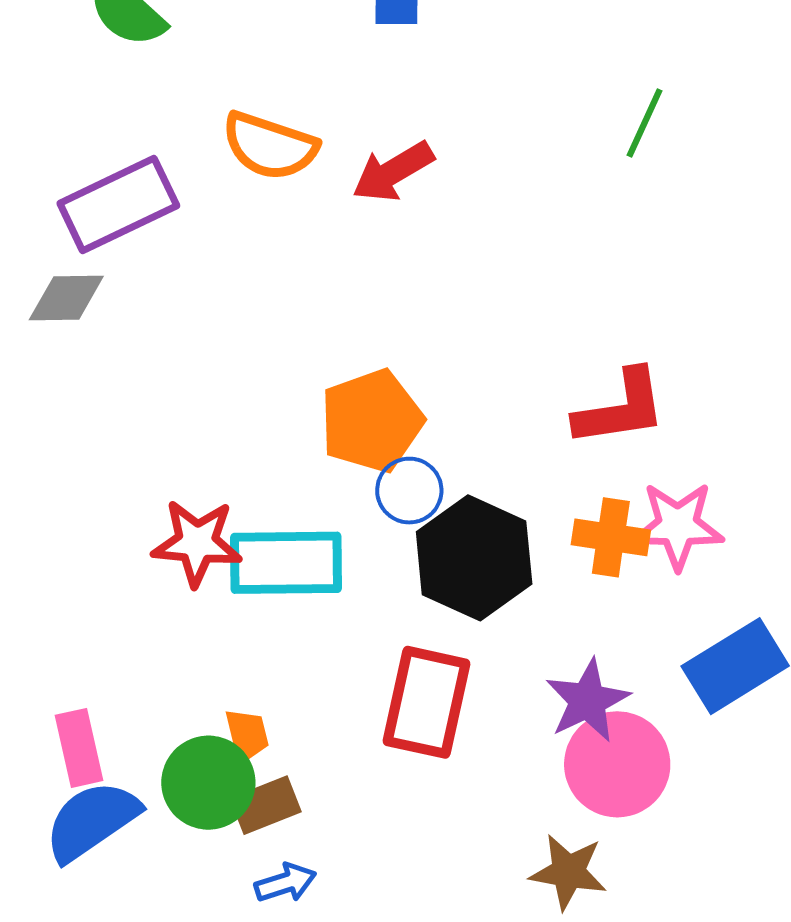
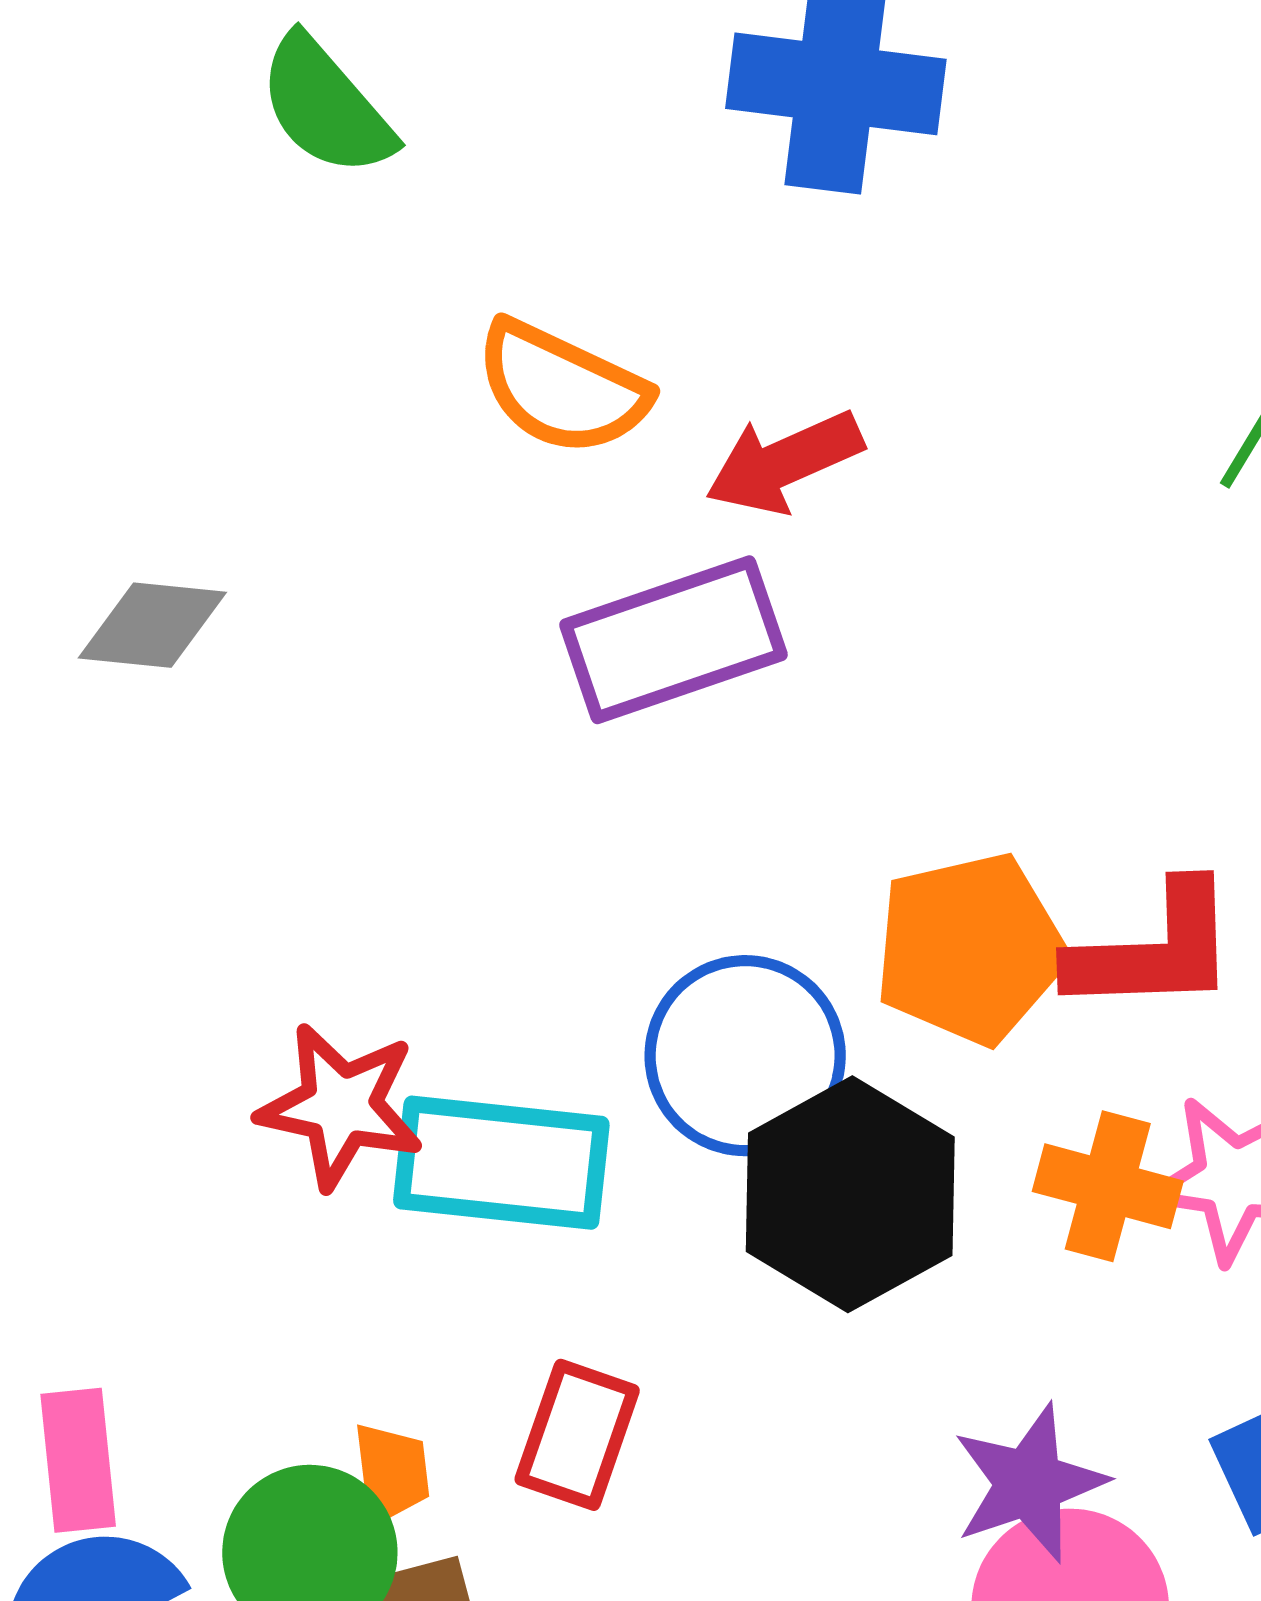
purple rectangle: (118, 205) -> (673, 640), moved
orange pentagon: (372, 421) -> (970, 949), moved
blue circle: (409, 491) -> (745, 1056), size x1.6
red rectangle: (427, 702) -> (577, 1435), moved, size x0.7

